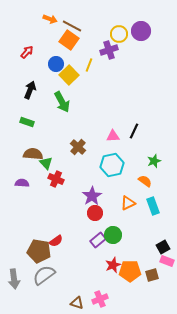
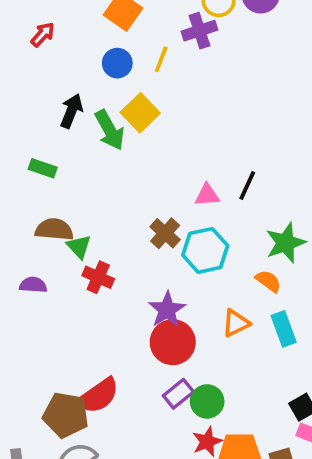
blue circle: (56, 64) -> (117, 63), moved
yellow square: (69, 75) -> (140, 113), moved
black arrow: (30, 90) -> (71, 111), moved
brown cross: (78, 147) -> (165, 233), moved
green star: (154, 161) -> (285, 243), size x1.5
red circle: (95, 213) -> (173, 342), size x1.5
green circle: (113, 235) -> (207, 401), moved
red semicircle: (56, 241) -> (98, 396), size x1.6

